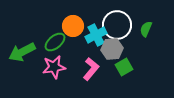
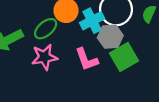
green square: (124, 67) -> (124, 57), size x1.4
pink L-shape: (91, 69) -> (86, 59), turned 120

